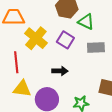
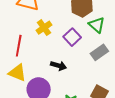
yellow cross: (36, 38) -> (44, 28), size x0.7
gray rectangle: (96, 47) -> (99, 52), turned -48

